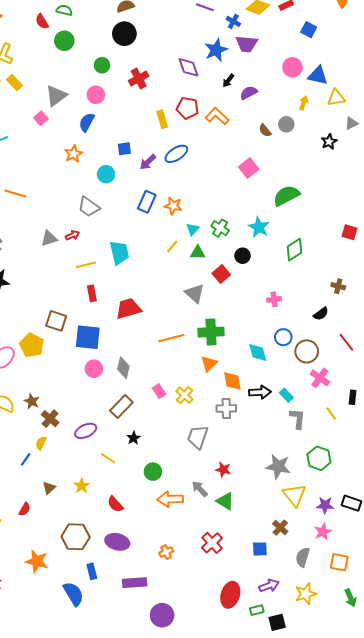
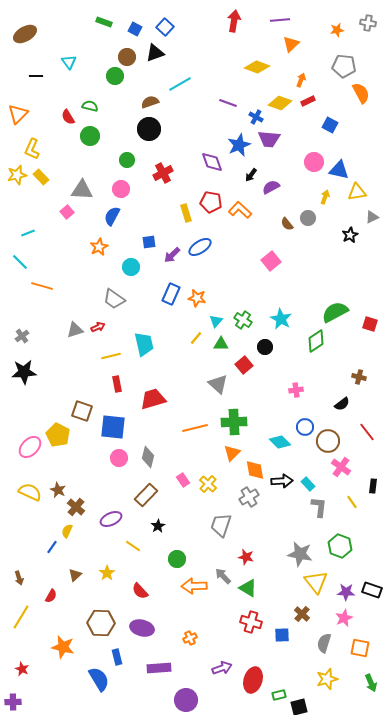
gray triangle: (56, 96) -> (82, 190), turned 40
green semicircle: (286, 196) -> (335, 312), moved
cyan diamond: (258, 352) -> (280, 442), turned -30
gray cross: (226, 408) -> (249, 497), turned -30
red cross: (212, 543) -> (251, 622), moved, turned -30
purple arrow: (269, 586) -> (222, 668), moved

